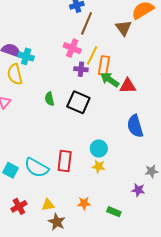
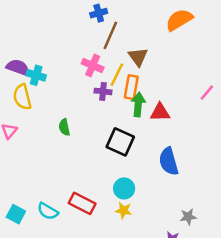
brown triangle: (123, 28) -> (138, 57), moved
green arrow: (110, 80) -> (138, 104), turned 60
black square: (78, 102) -> (120, 142), moved
red rectangle: (65, 161) -> (82, 203), turned -70
cyan semicircle: (37, 168) -> (48, 211), size x0.7

